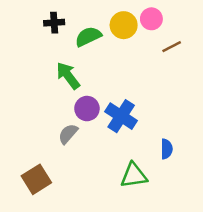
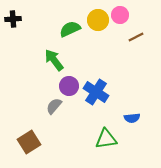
black cross: (54, 23) -> (13, 19), moved
blue semicircle: (167, 149) -> (132, 118), turned 84

